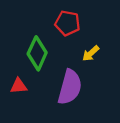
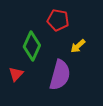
red triangle: (19, 86) -> (16, 74), turned -42

